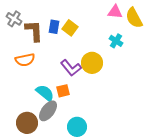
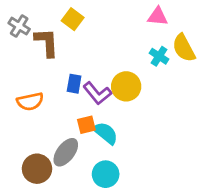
yellow semicircle: (134, 18) -> (184, 48), moved
blue rectangle: (54, 27) -> (74, 84), moved
yellow square: (70, 28) -> (73, 19), moved
orange semicircle: (25, 60) -> (30, 101), moved
cyan semicircle: (45, 93) -> (106, 133), moved

